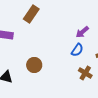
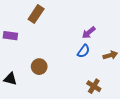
brown cross: (85, 73) -> (94, 86), moved

